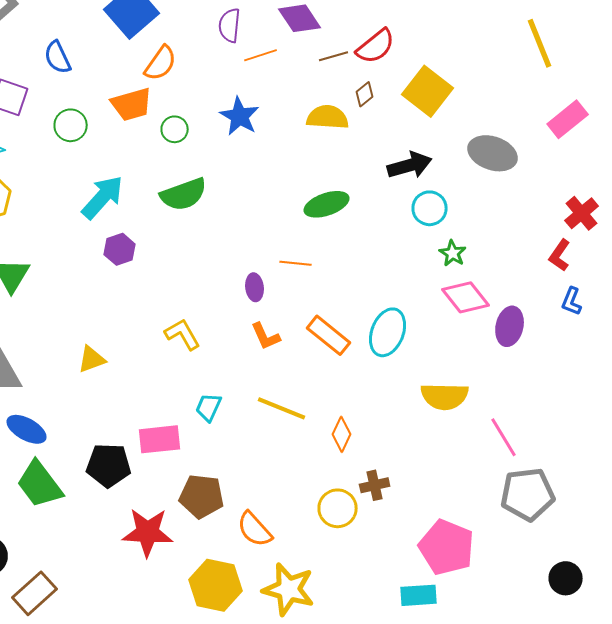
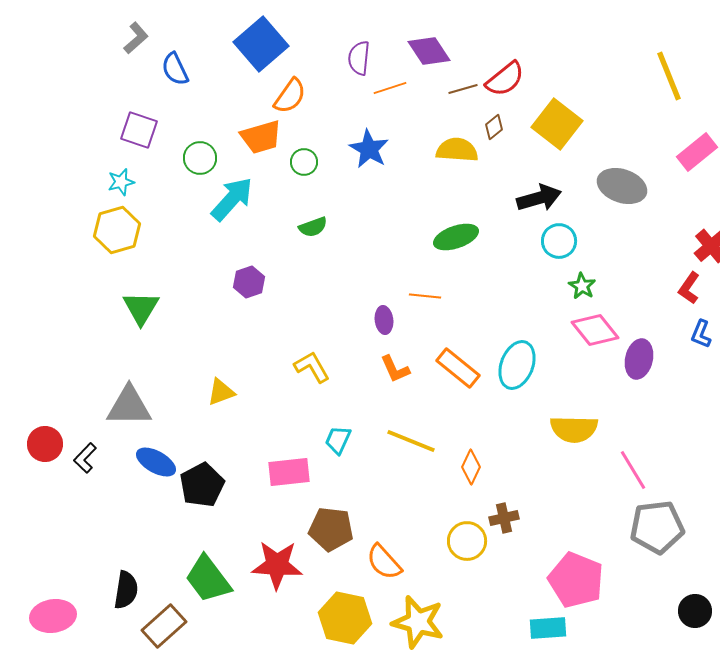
blue semicircle: (58, 57) -> (175, 69), moved
green semicircle: (184, 194) -> (313, 227), size x0.6
cyan arrow: (103, 197) -> (232, 199), moved
black pentagon: (109, 465) -> (202, 485), moved, turned -30
green trapezoid: (40, 484) -> (208, 579), moved

